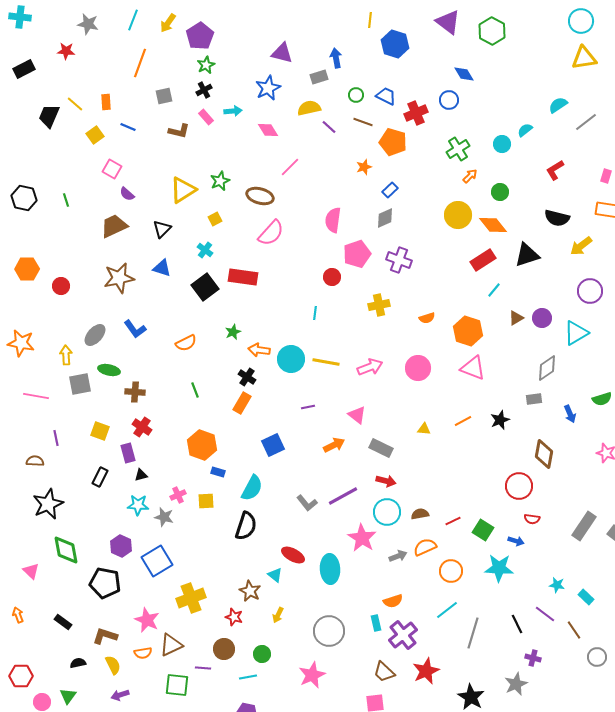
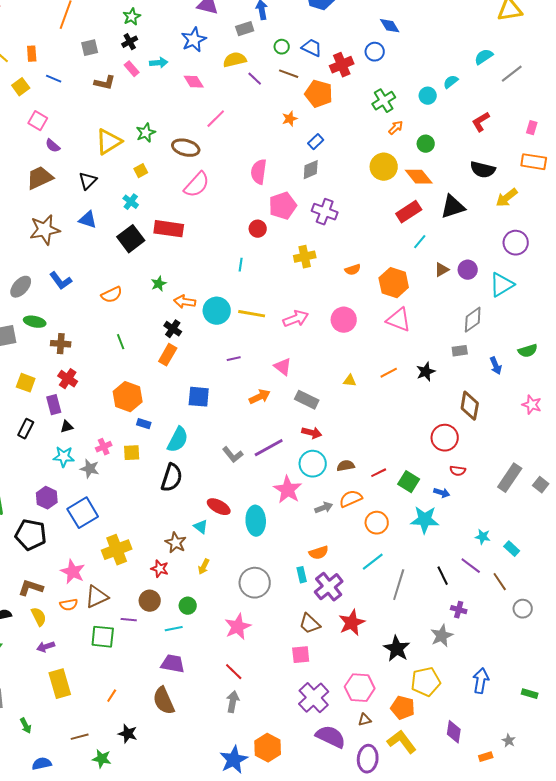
blue square: (273, 445) -> (199, 397), turned 30

